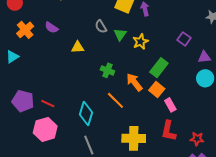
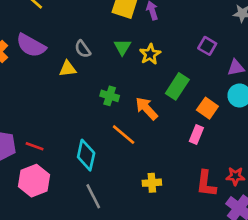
gray semicircle: (101, 27) -> (83, 49), moved
purple semicircle: (51, 28) -> (31, 45), size x1.6
orange square: (157, 89) -> (207, 108), moved
pink rectangle: (170, 105) -> (196, 134), turned 56
red L-shape: (169, 131) -> (206, 184), moved
yellow cross: (134, 138) -> (152, 183), size x0.6

